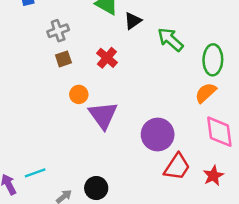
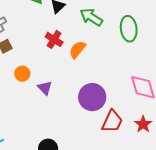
red cross: (107, 58) -> (54, 39), moved
orange semicircle: (206, 93) -> (77, 50), moved
purple triangle: (103, 115) -> (45, 88), size x0.6

